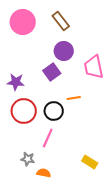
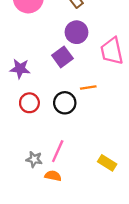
red circle: (24, 111) -> (29, 103), size x0.7
pink line: (48, 138) -> (58, 151), moved

